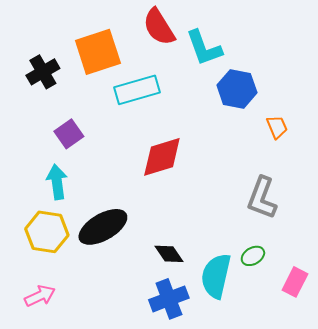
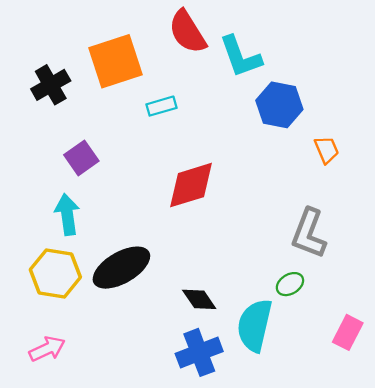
cyan rectangle: (137, 90) -> (161, 106), size x0.6
green ellipse: (253, 256) -> (290, 284), moved

